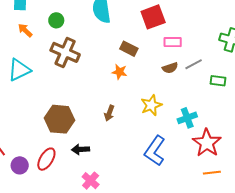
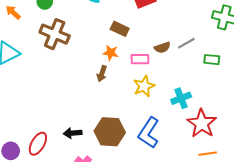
pink rectangle: (173, 42) -> (140, 59), moved
brown arrow: (109, 113) -> (102, 74), moved
brown hexagon: (59, 119) -> (110, 132), moved

